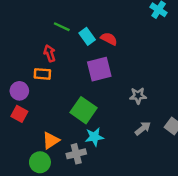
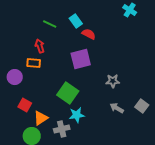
cyan rectangle: (87, 36) -> (76, 21), moved
red square: (19, 114) -> (25, 105), moved
gray arrow: (143, 128) -> (117, 108), turned -112

